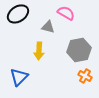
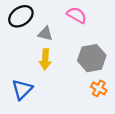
gray triangle: (48, 27) -> (45, 34), moved

